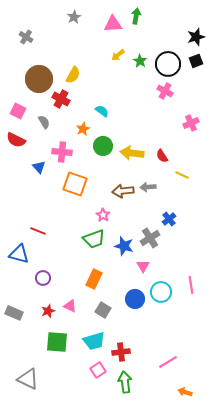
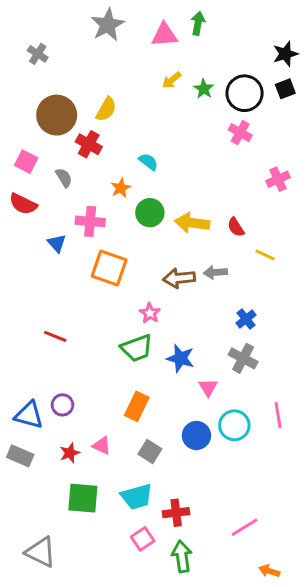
gray star: (74, 17) -> (108, 25), size x1.6
gray cross: (150, 238) -> (243, 358), moved, turned -30
blue triangle: (19, 254) -> (29, 415), moved

